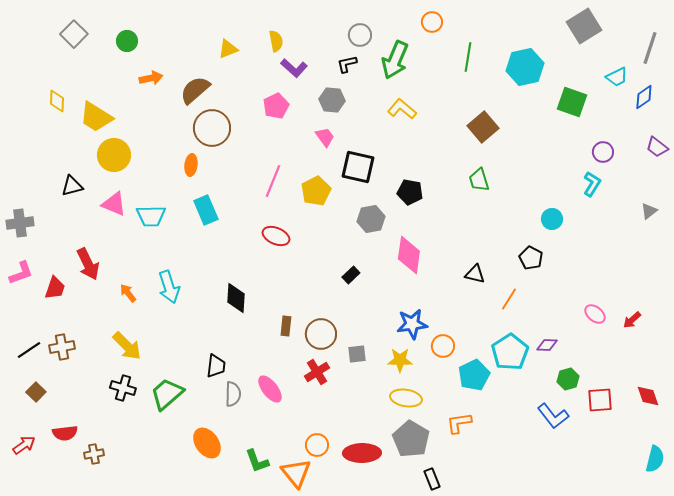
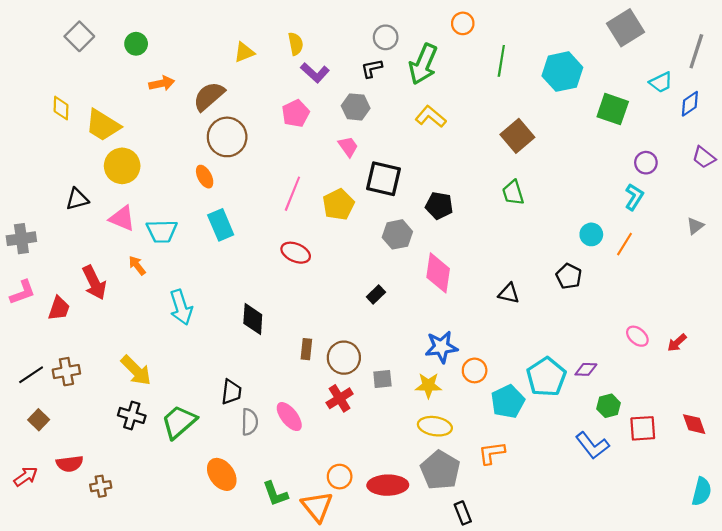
orange ellipse: (191, 165) -> (205, 177), turned -35
orange arrow: (128, 293) -> (137, 266), moved
orange line: (509, 299) -> (625, 244), moved

